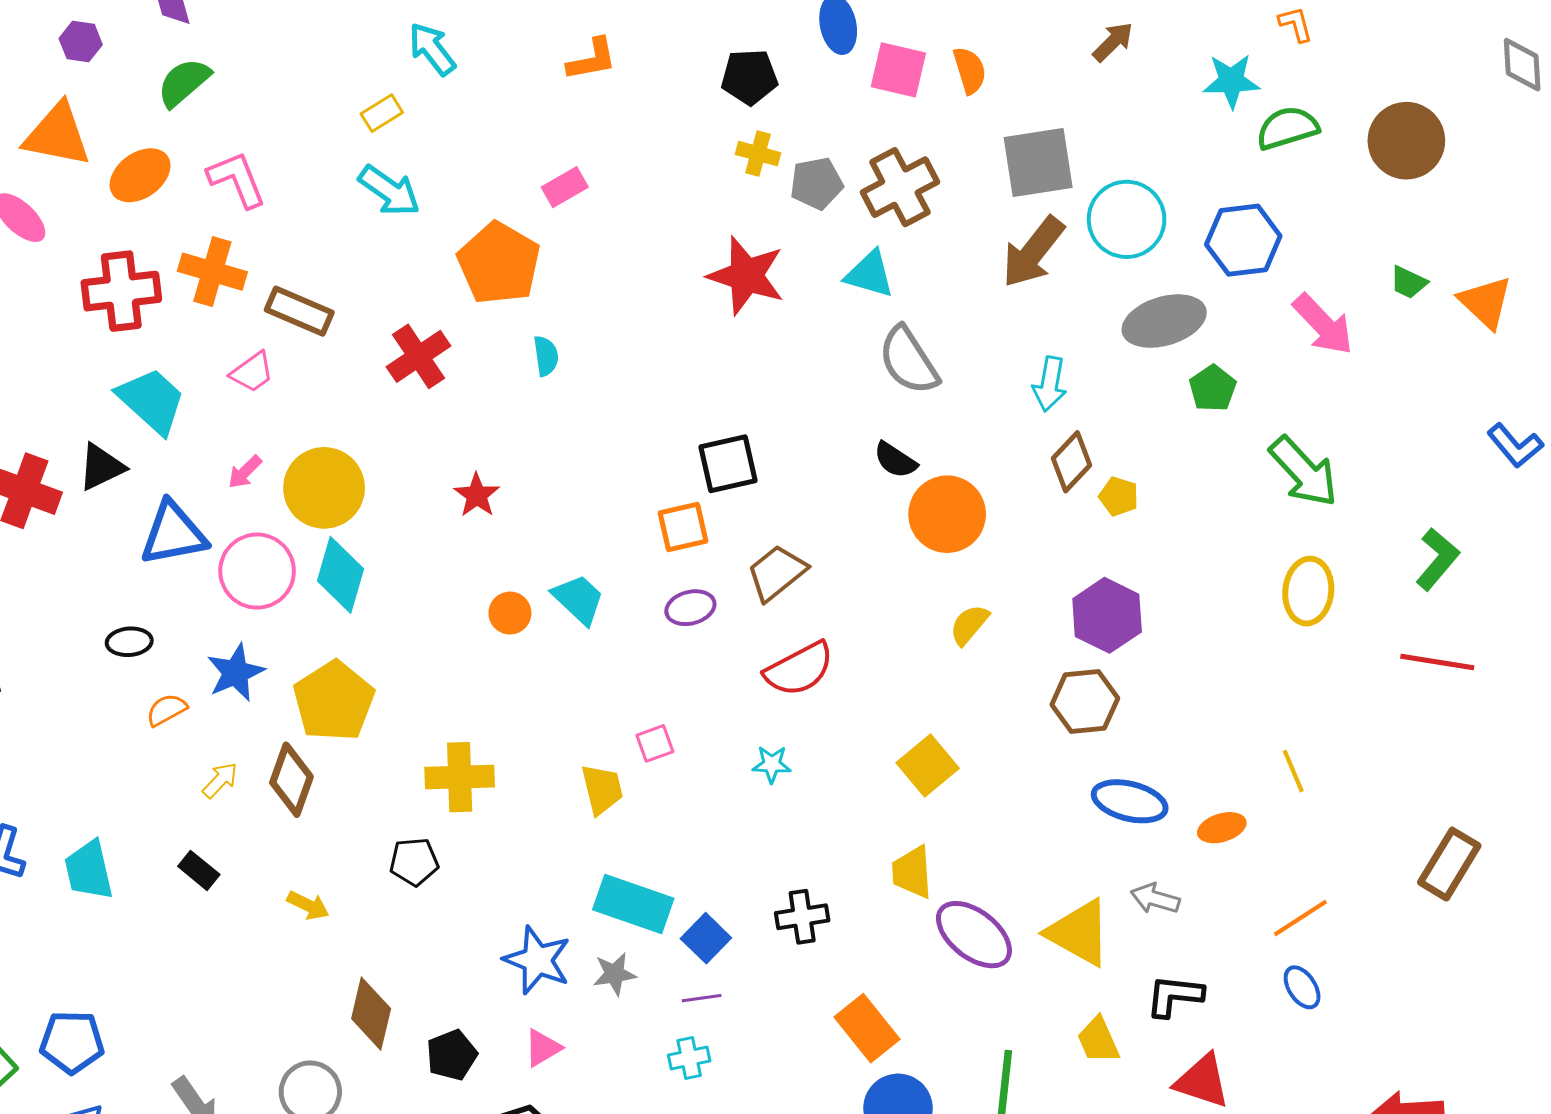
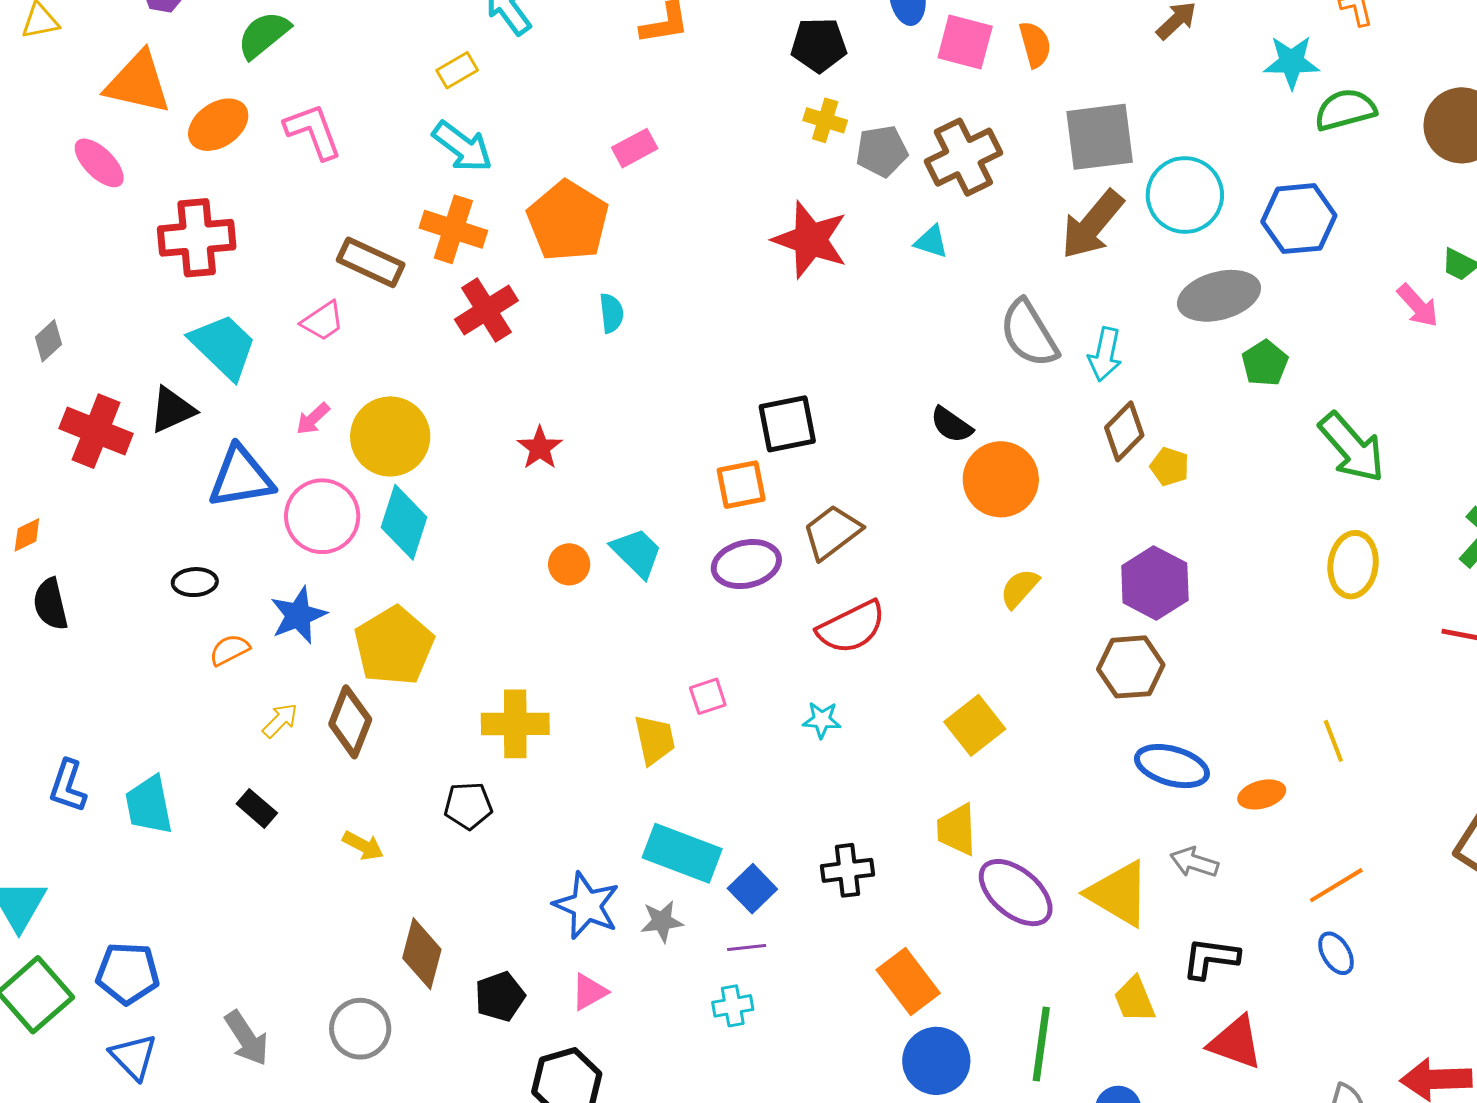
orange cross: (212, 272) -> (453, 229), moved
cyan triangle: (870, 274) -> (931, 242), size x0.7
pink arrow: (1323, 324) -> (1418, 306), moved, size x0.7
gray semicircle: (909, 361) -> (1029, 334), moved
purple ellipse: (690, 608) -> (746, 564), size x1.4

